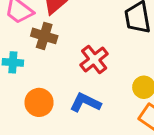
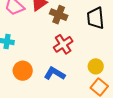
brown cross: (44, 36) -> (59, 15), moved

